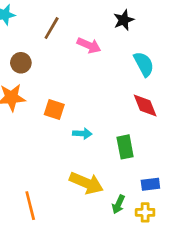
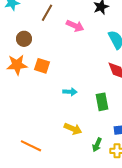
orange square: (54, 110) -> (42, 66), moved
yellow arrow: (86, 183) -> (73, 129), size x0.7
orange line: (30, 206) -> (31, 146), turned -50

